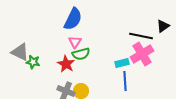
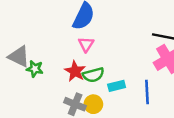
green semicircle: (81, 54) -> (93, 75), moved
cyan rectangle: (122, 63) -> (117, 86), moved

